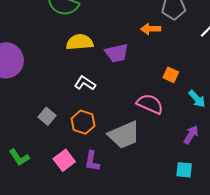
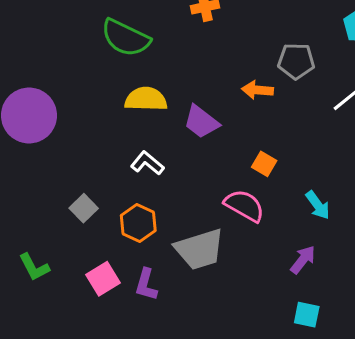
purple trapezoid: (117, 53) -> (201, 122), turned 45
orange square: (171, 75) -> (264, 164), moved
cyan square: (184, 170) -> (307, 315), moved

